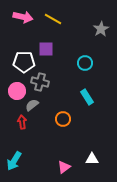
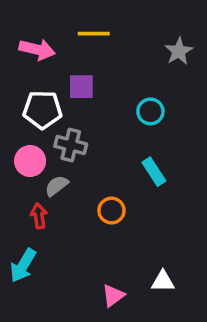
pink arrow: (23, 17) -> (37, 49), moved
yellow line: (53, 19) -> (94, 34), turned -30
cyan arrow: (14, 161) -> (23, 265), moved

